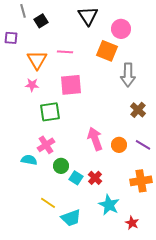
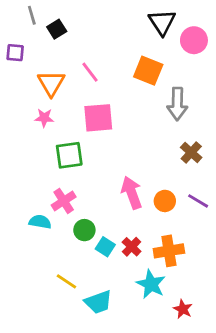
black triangle: (88, 16) -> (162, 22), moved
pink circle: (121, 29) -> (194, 40), moved
pink line: (65, 52) -> (90, 72), turned 49
orange cross: (141, 181) -> (169, 251), moved

